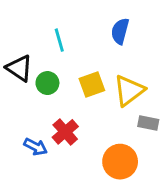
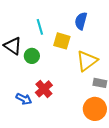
yellow square: (92, 84) -> (62, 41), moved, turned 36
orange circle: (120, 162) -> (95, 109), moved

